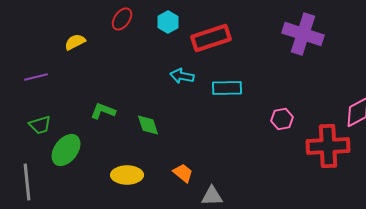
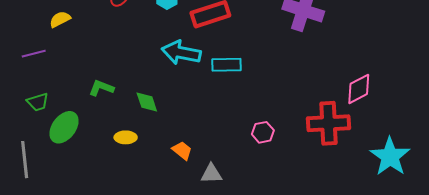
yellow semicircle: (75, 42) -> (60, 19), moved
cyan arrow: (182, 76) -> (181, 53), size x1.6
pink hexagon: (282, 119) -> (263, 132), moved
yellow ellipse: (127, 175) -> (126, 137), moved, size x0.7

